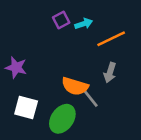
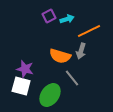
purple star: (16, 67) -> (25, 69), moved
gray arrow: (110, 73) -> (81, 51), moved
orange semicircle: (75, 86) -> (60, 56), moved

